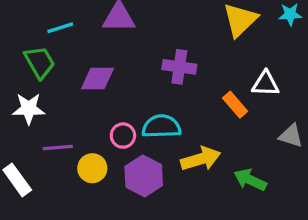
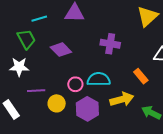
purple diamond: (98, 78) -> (61, 50), turned 45
orange rectangle: (235, 105) -> (141, 76), moved

